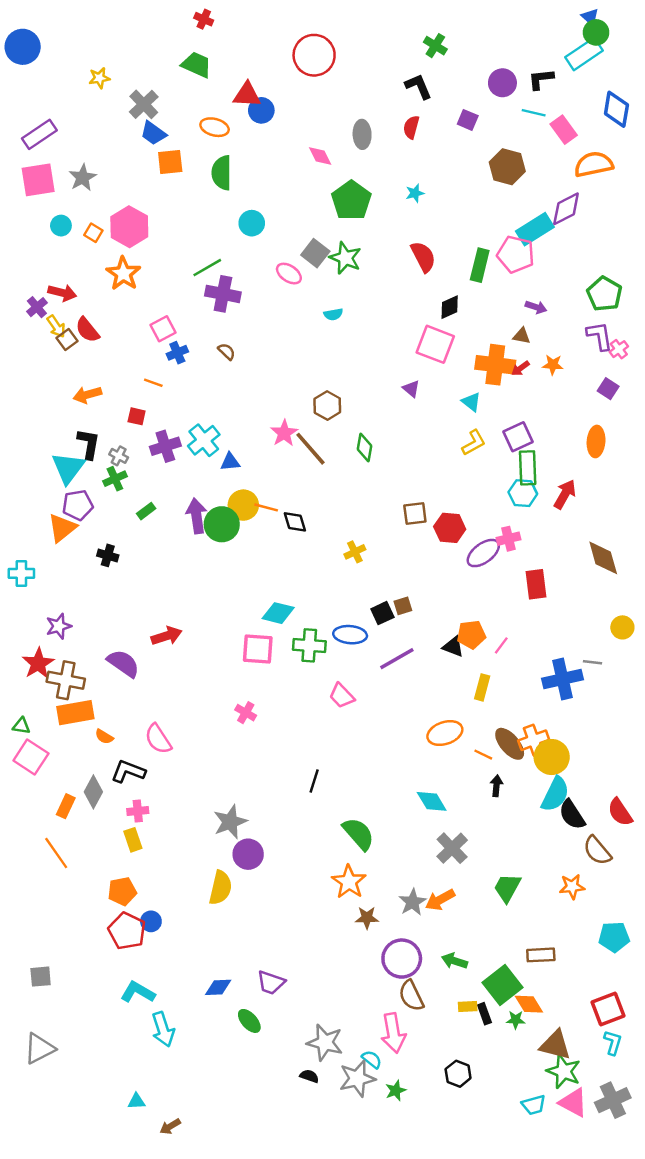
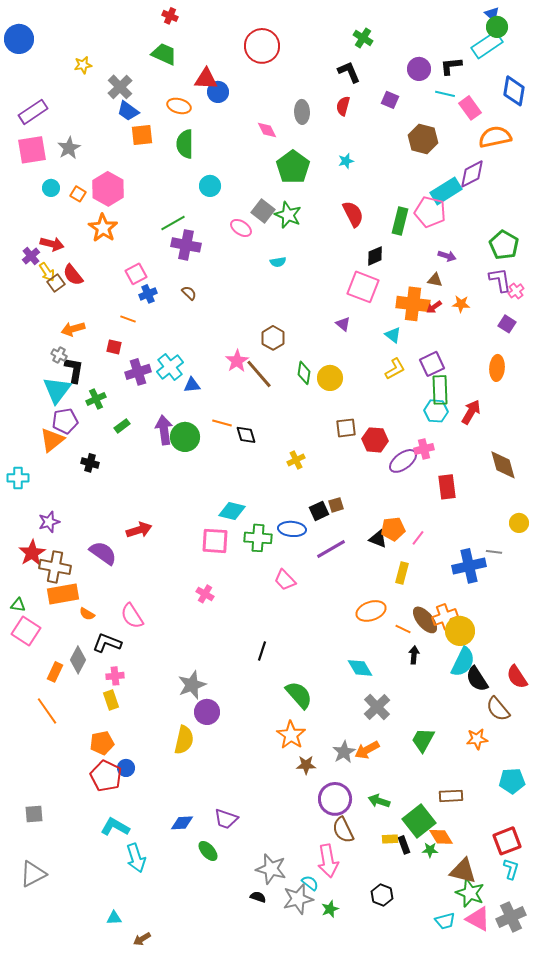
gray cross: (119, 456) -> (59, 355), moved
yellow circle: (243, 505) -> (330, 378), moved

